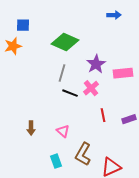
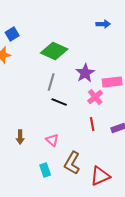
blue square: (23, 25) -> (12, 34), turned -32
pink cross: (91, 88) -> (95, 97), moved

